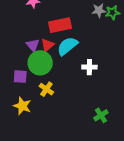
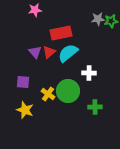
green circle: (40, 63) -> (68, 91), moved
green cross: (101, 115) -> (95, 107), moved, turned 32

